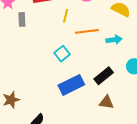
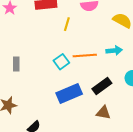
gray rectangle: (22, 19) -> (16, 64), moved
orange line: (87, 31) -> (85, 56), moved

